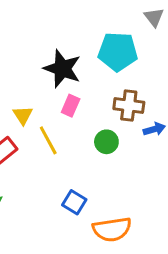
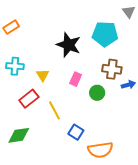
pink rectangle: (71, 106) -> (76, 79), moved
yellow line: (48, 140) -> (55, 110), moved

